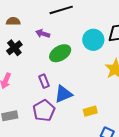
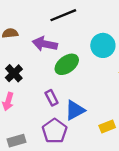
purple arrow: (43, 34) -> (45, 44), size x1.5
black cross: (14, 48) -> (14, 73), moved

